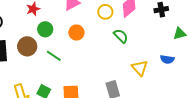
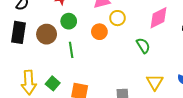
yellow circle: (105, 12) -> (117, 18), moved
green line: (54, 56) -> (71, 50), turned 35

